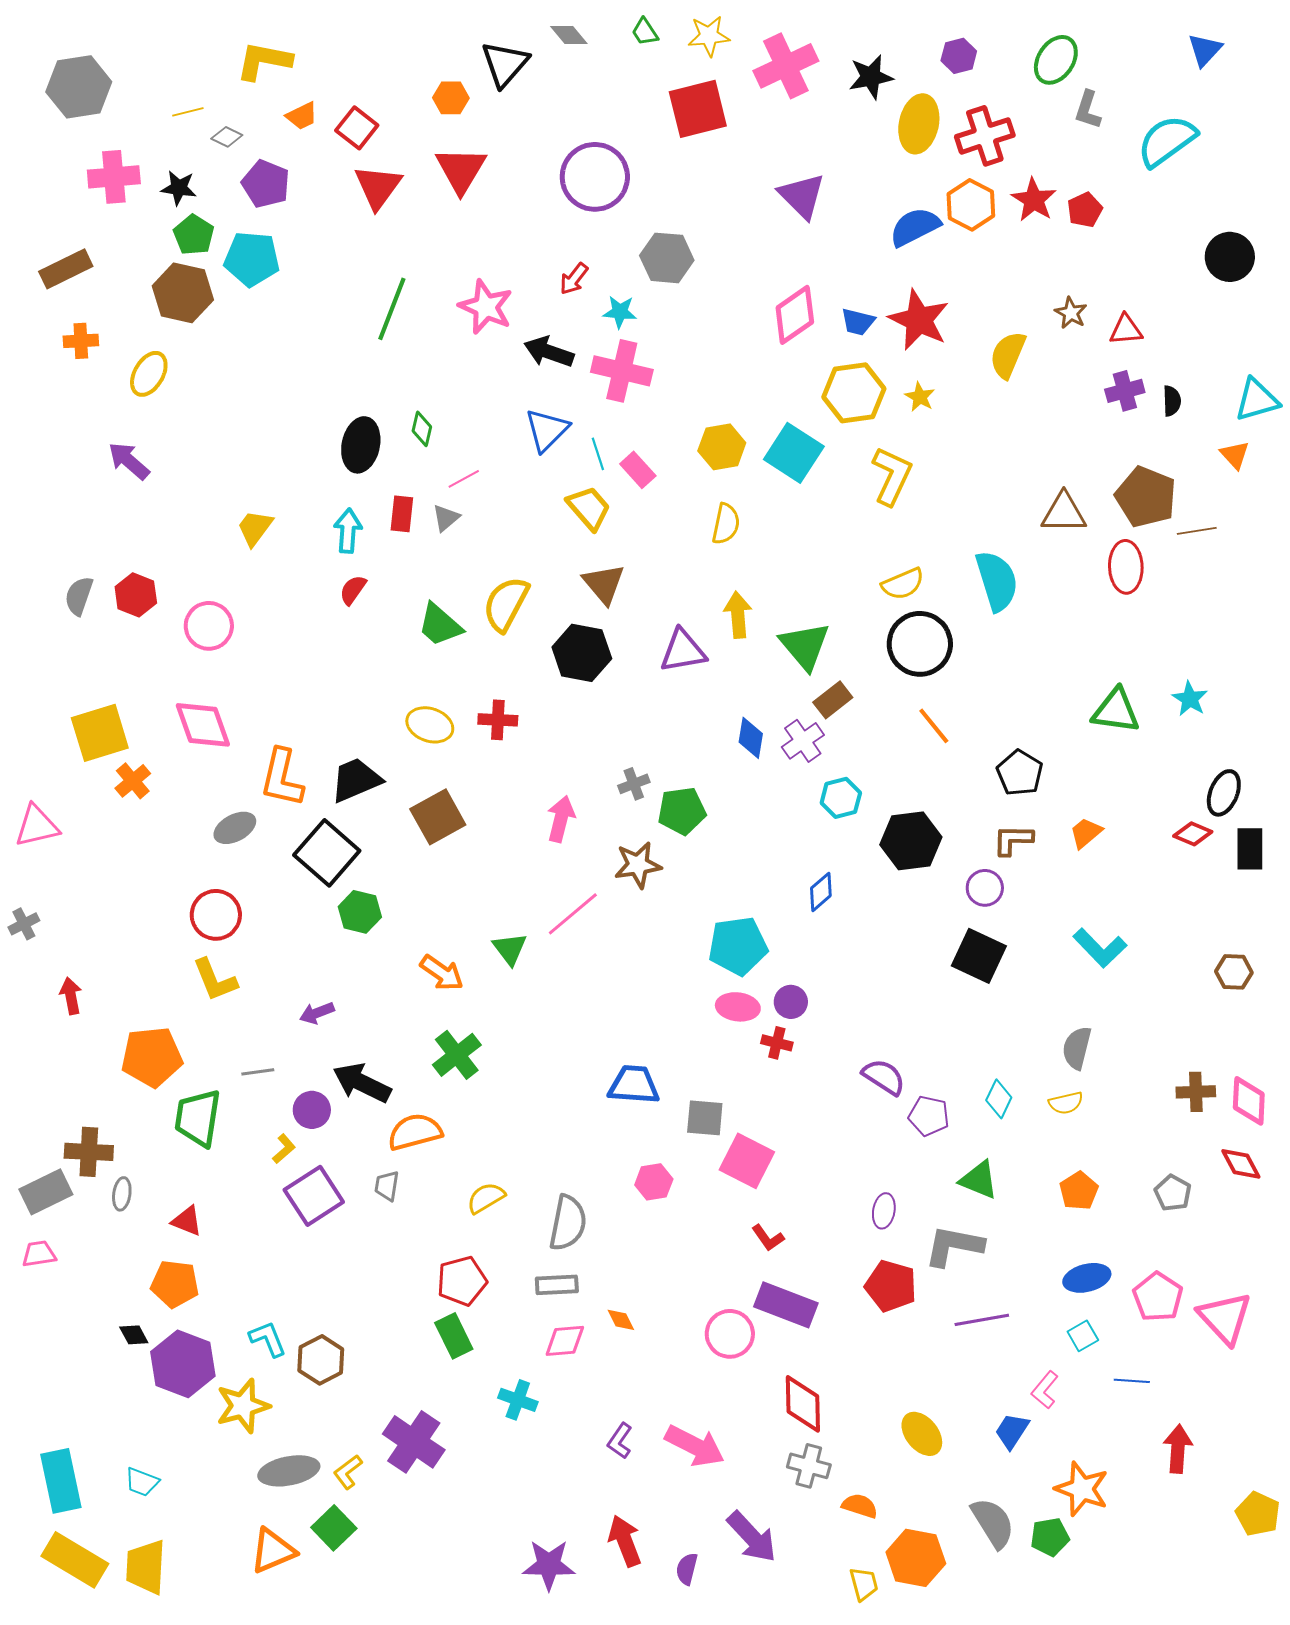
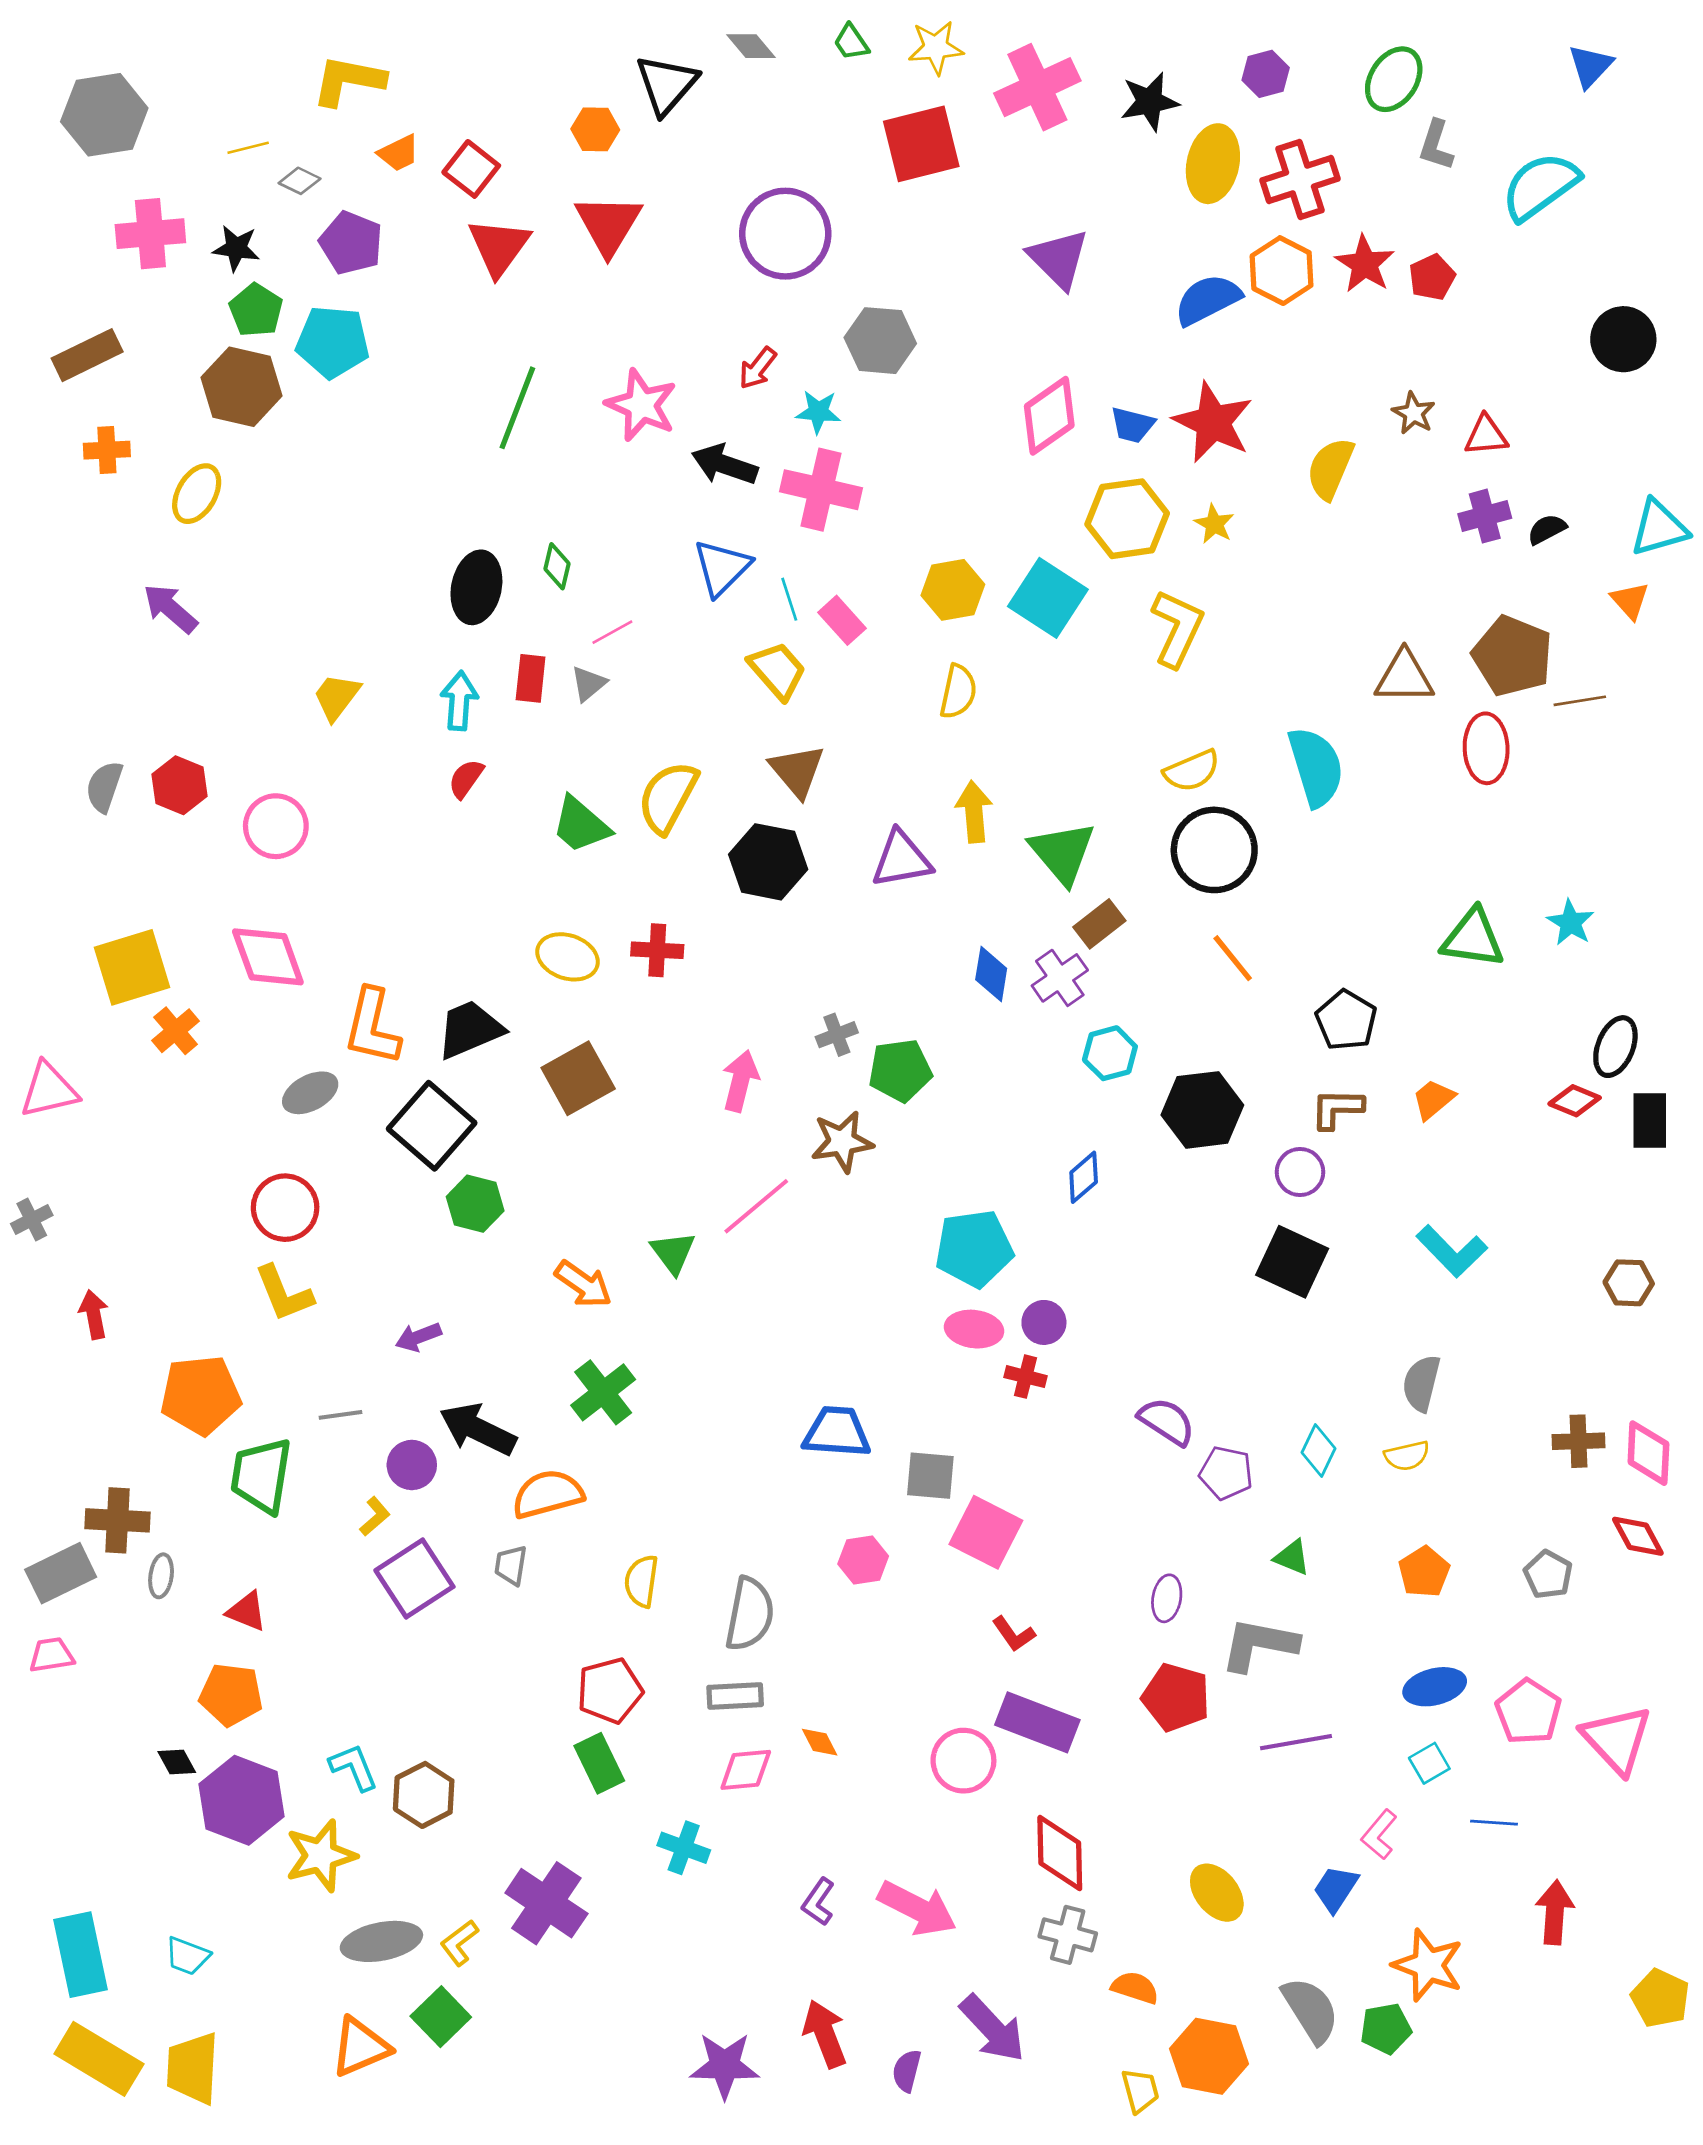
black semicircle: (1172, 401) -> (1547, 529), turned -116
green triangle: (979, 1180) -> (1292, 1557), size x0.7
yellow semicircle: (486, 1198) -> (641, 1581), turned -51

